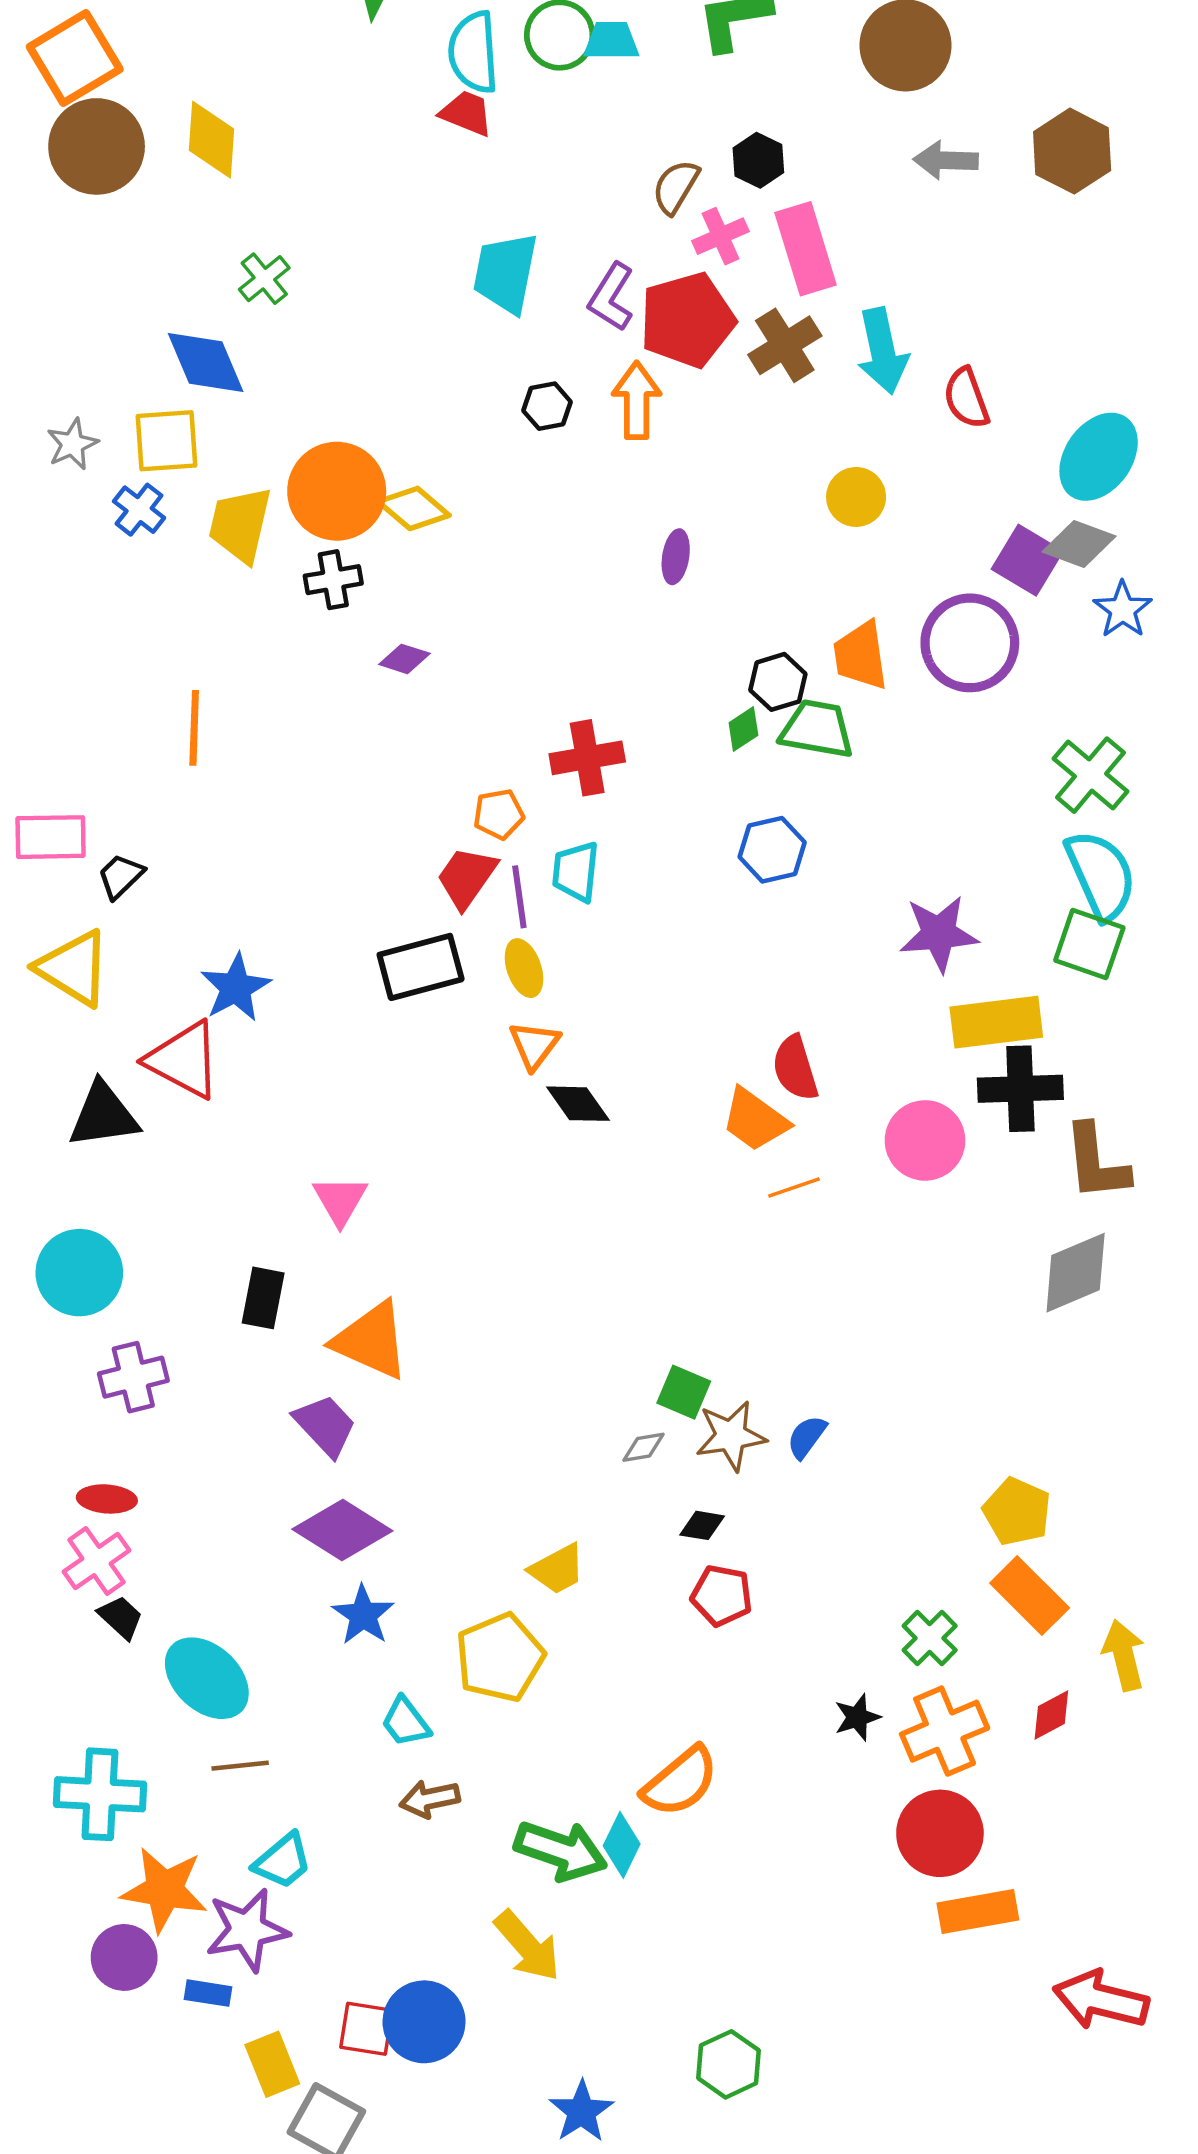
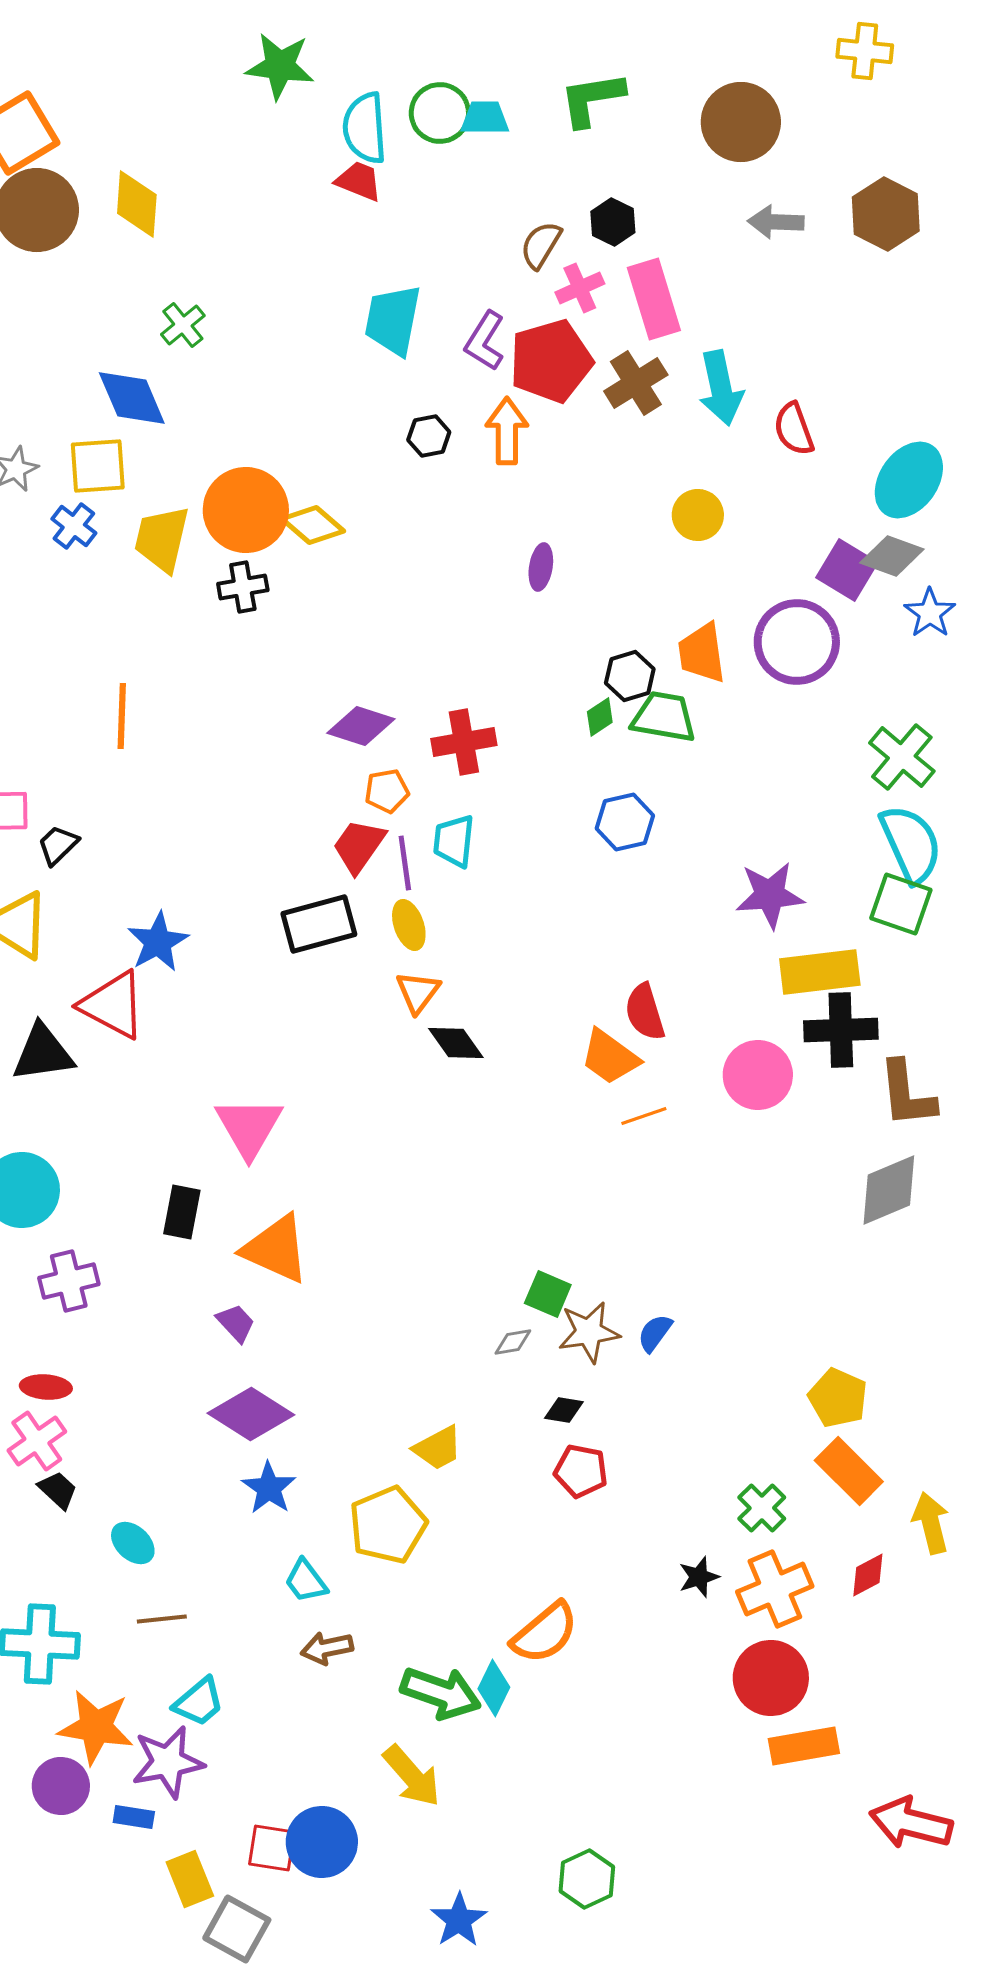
purple diamond: (404, 659) -> (361, 726), moved, size x1.5
pink triangle: (340, 1200) -> (249, 1127), size x1.4
purple trapezoid: (325, 1425) -> (236, 1323), size x0.7
cyan ellipse: (207, 1678) -> (133, 1543), size x0.6

